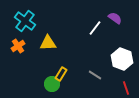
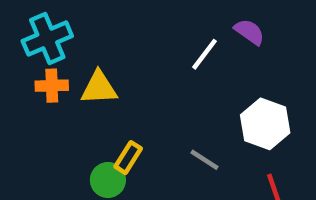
cyan cross: (25, 21) -> (47, 39), turned 30
orange cross: (18, 46) -> (52, 86), moved, turned 32

